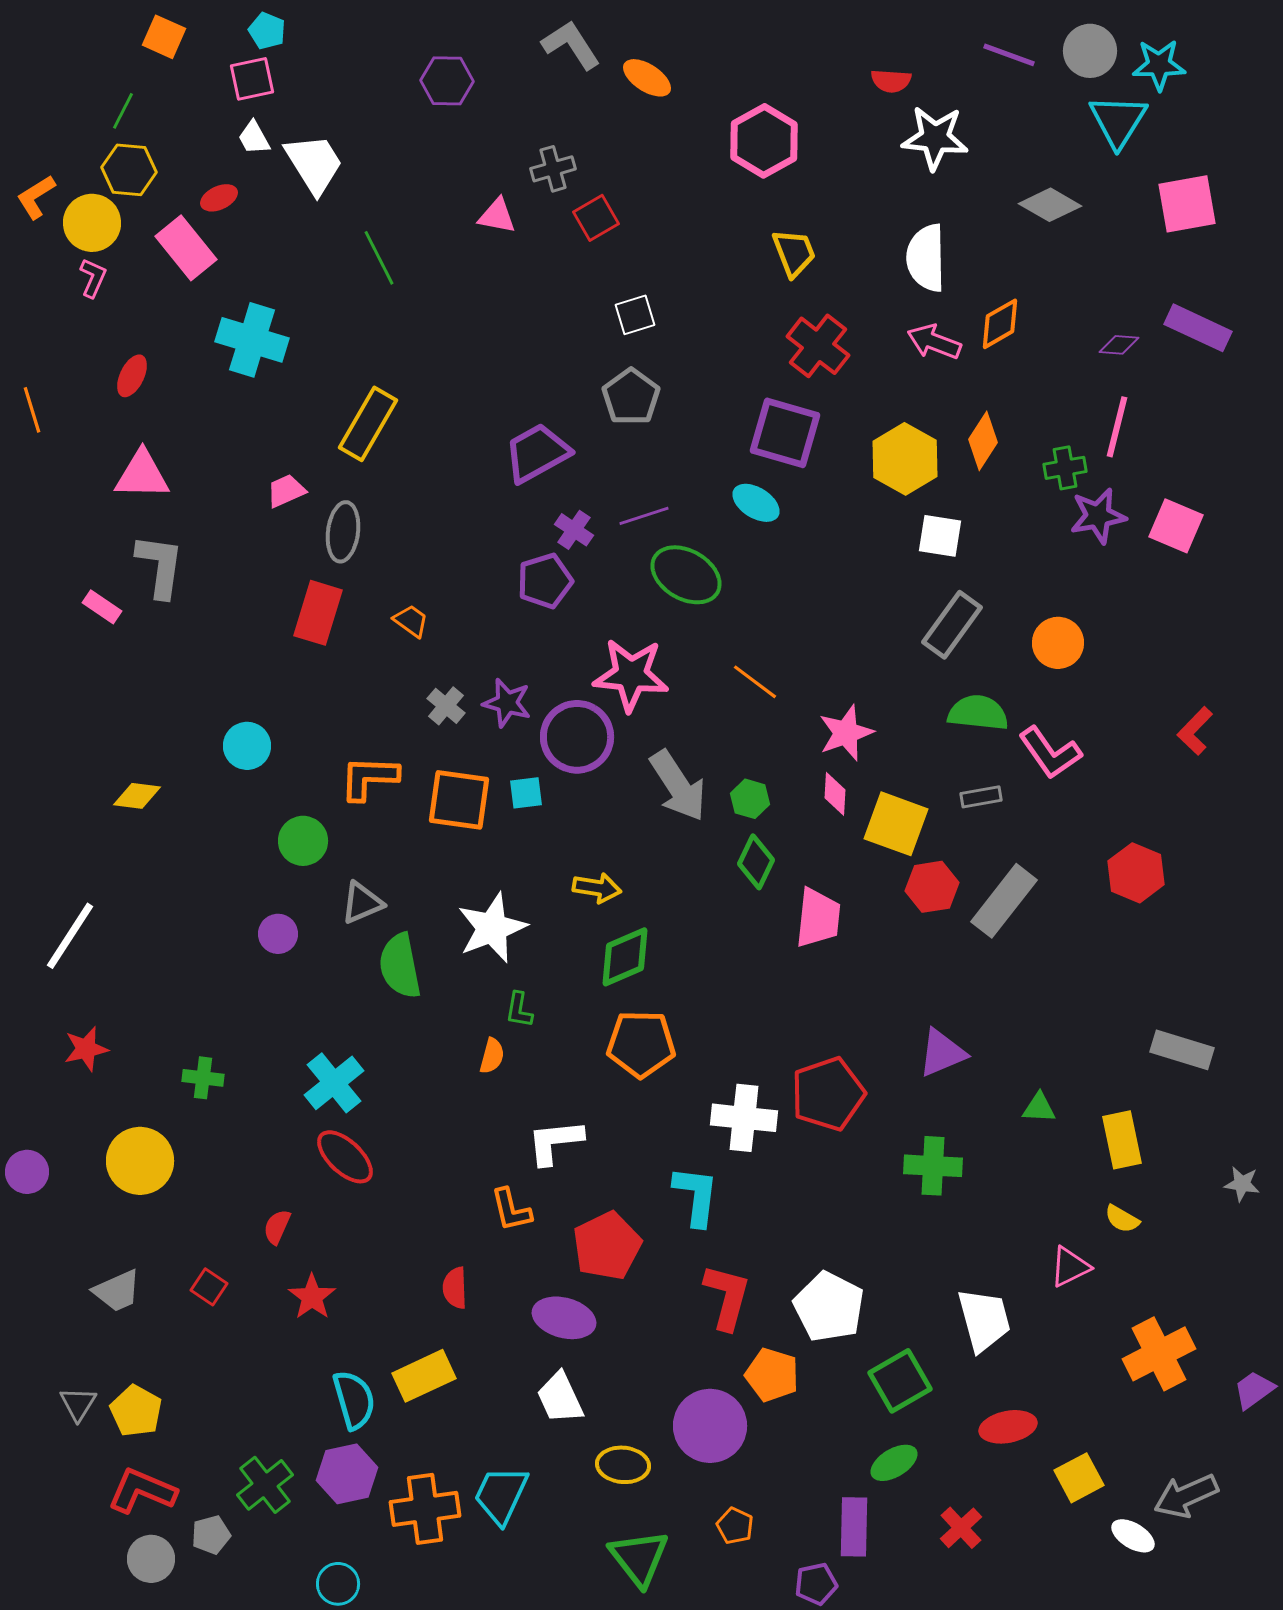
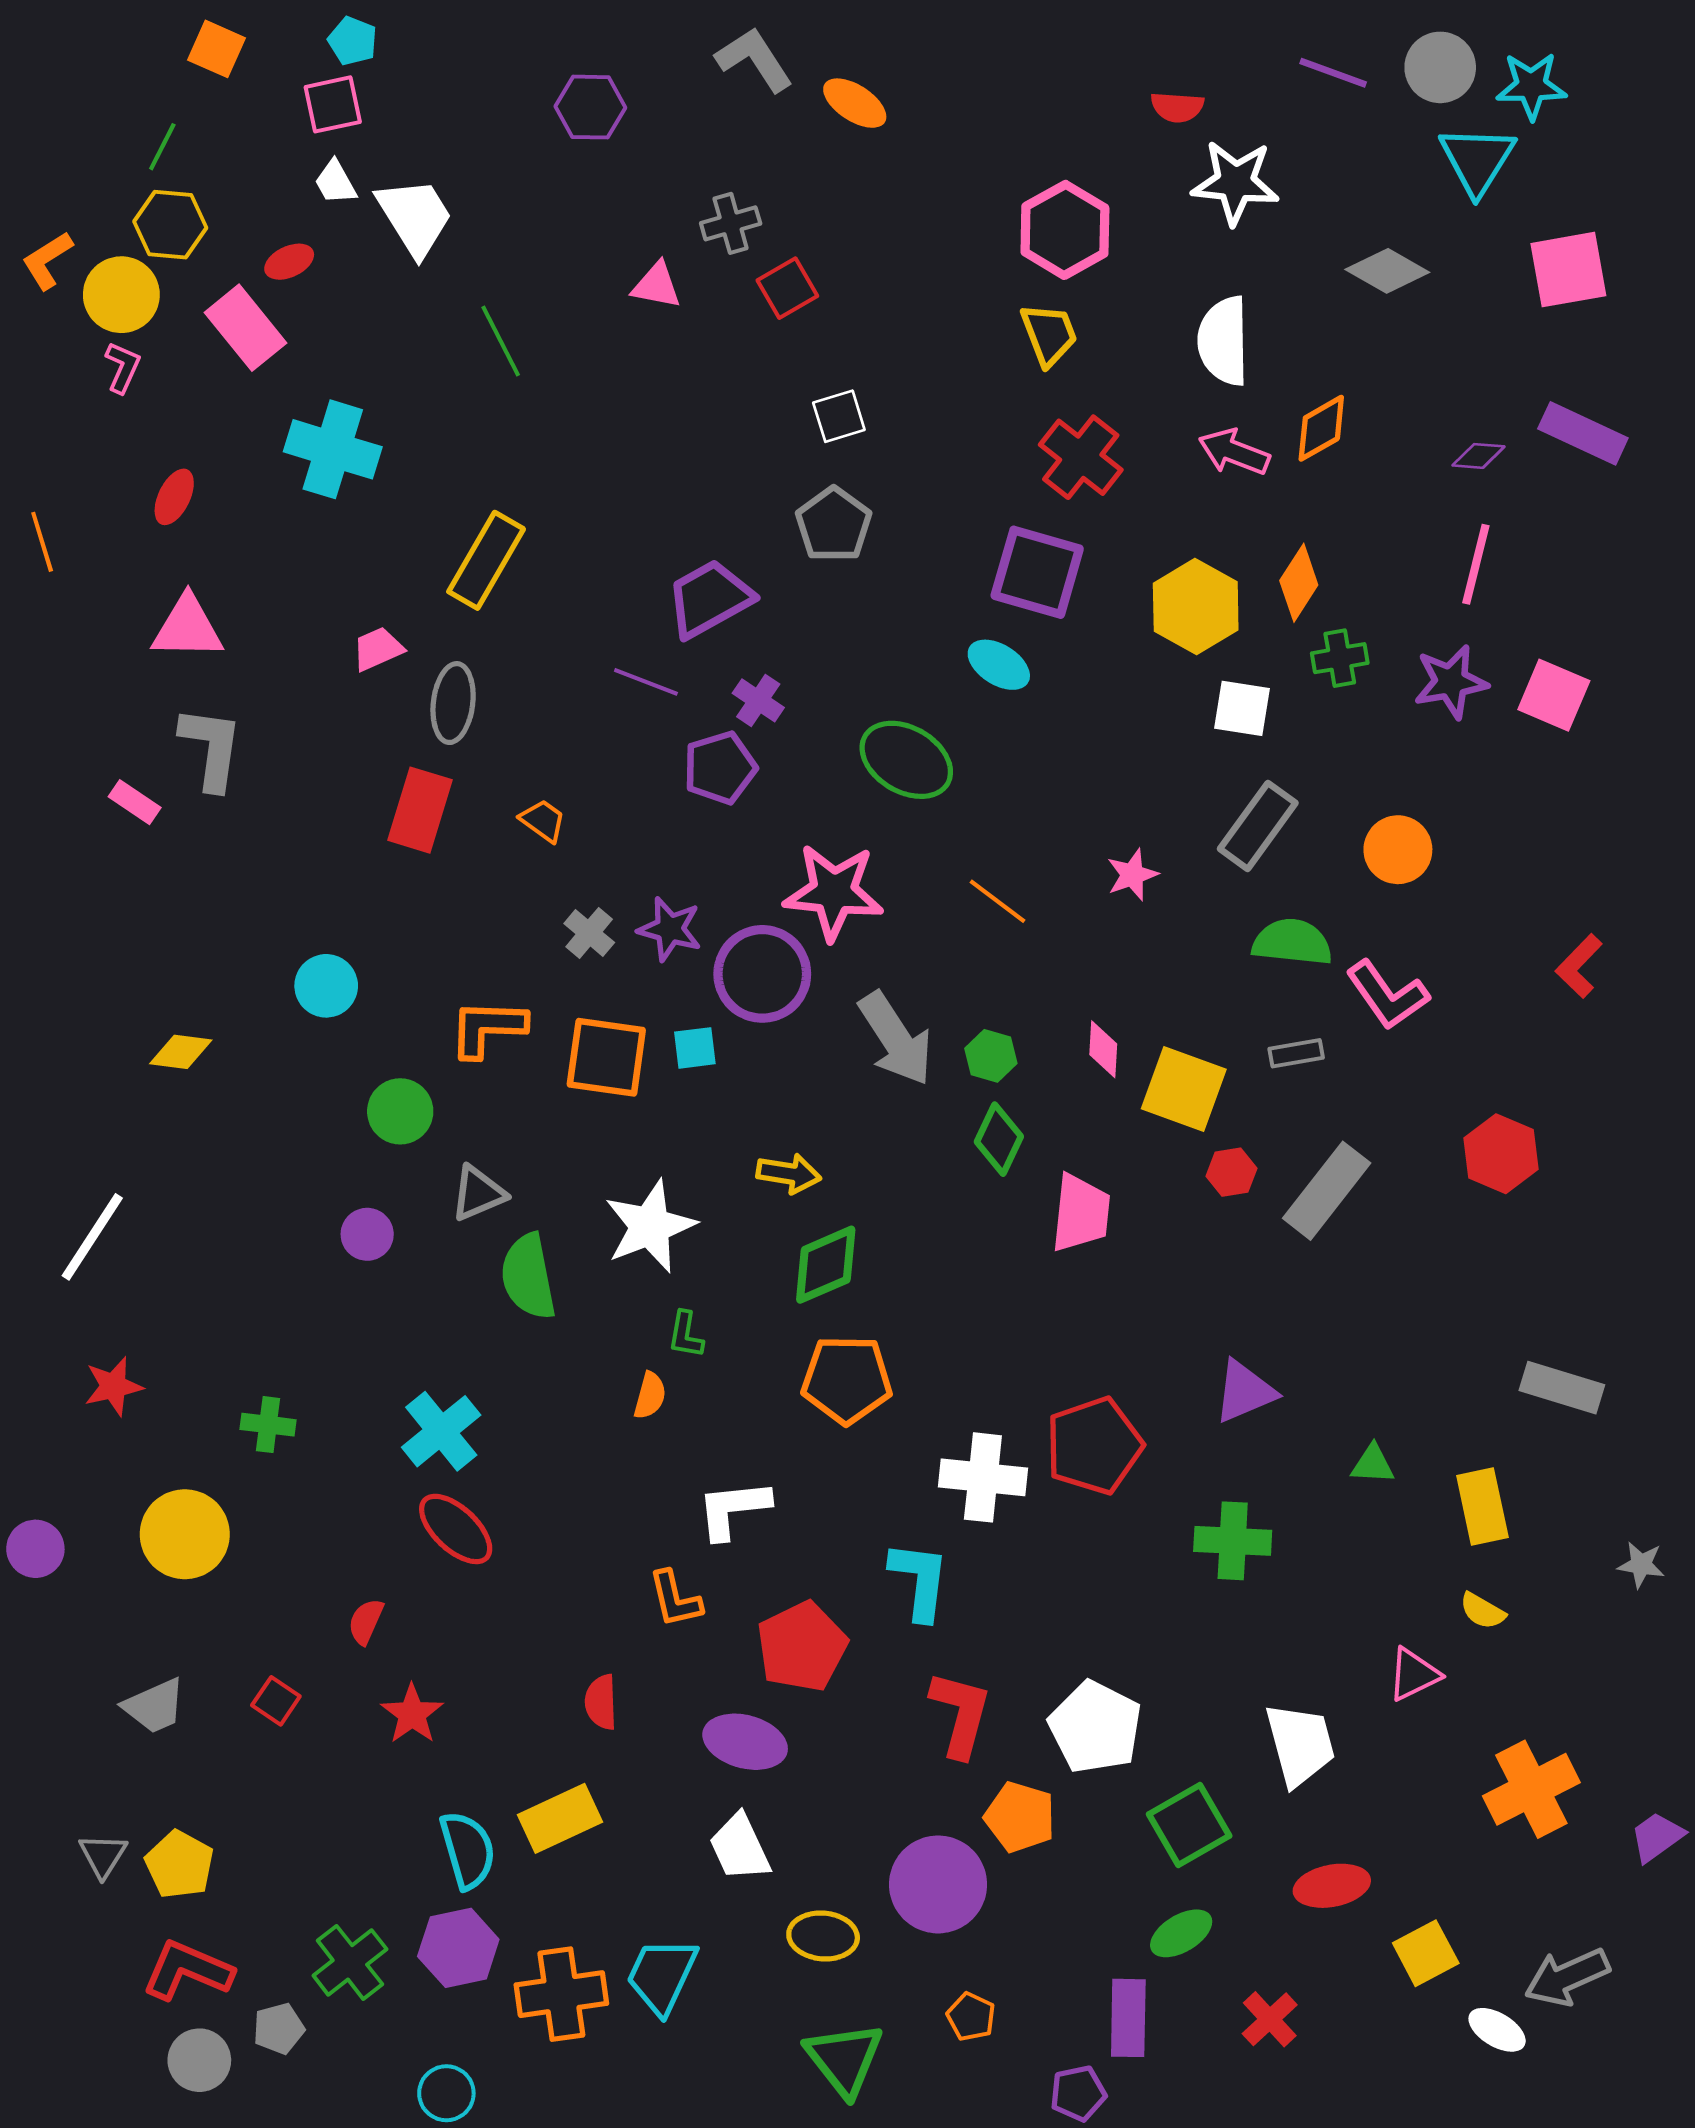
pink hexagon: (764, 141) -> (1065, 230), moved
green cross: (1065, 468) -> (1340, 658), moved
purple line: (644, 516) -> (646, 682), moved, turned 39
pink star: (846, 733) -> (1132, 875), moved, size x0.7
red hexagon: (932, 887) -> (1231, 1172), size x0.7

